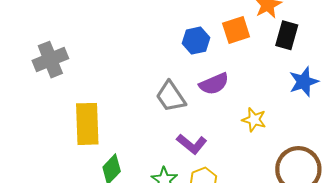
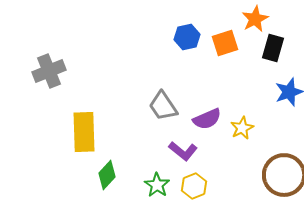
blue hexagon: (196, 41) -> (187, 37), moved
purple semicircle: (214, 84) -> (207, 119), moved
yellow star: (254, 120) -> (242, 128), turned 30

